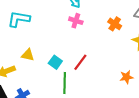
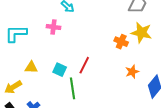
pink cross: (76, 21) -> (53, 27), moved
orange cross: (115, 24) -> (121, 42), moved

